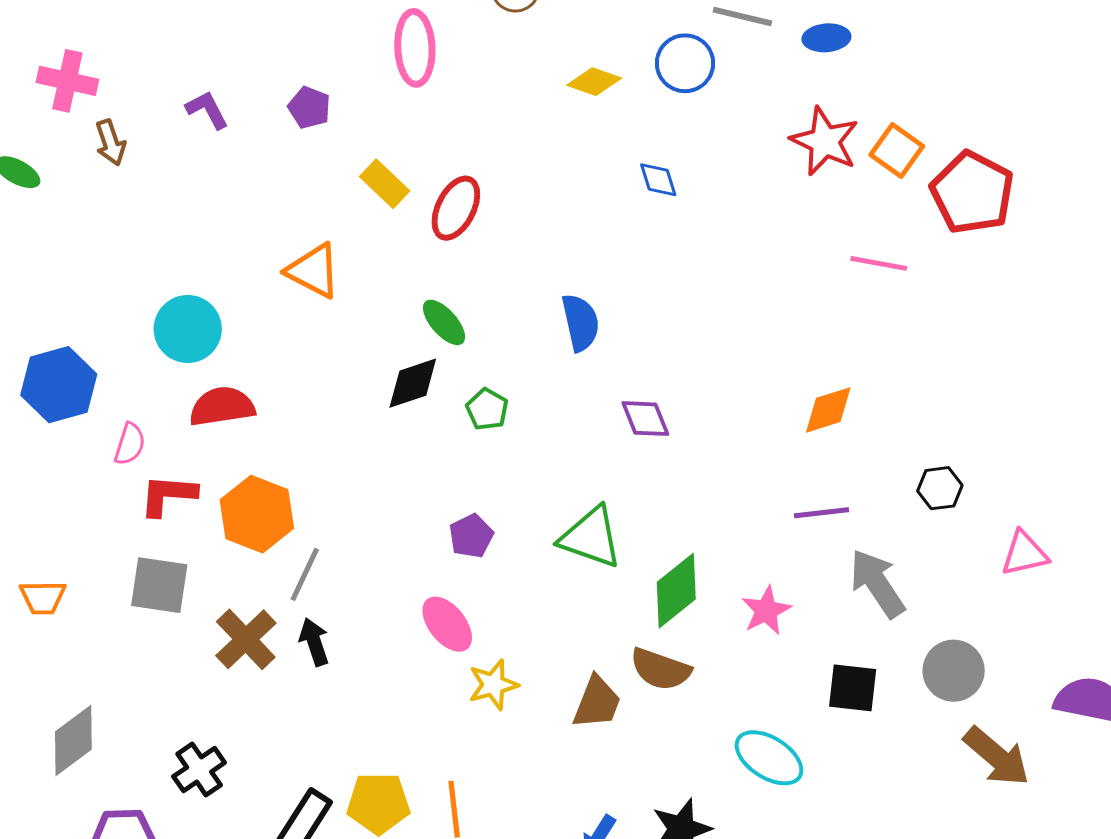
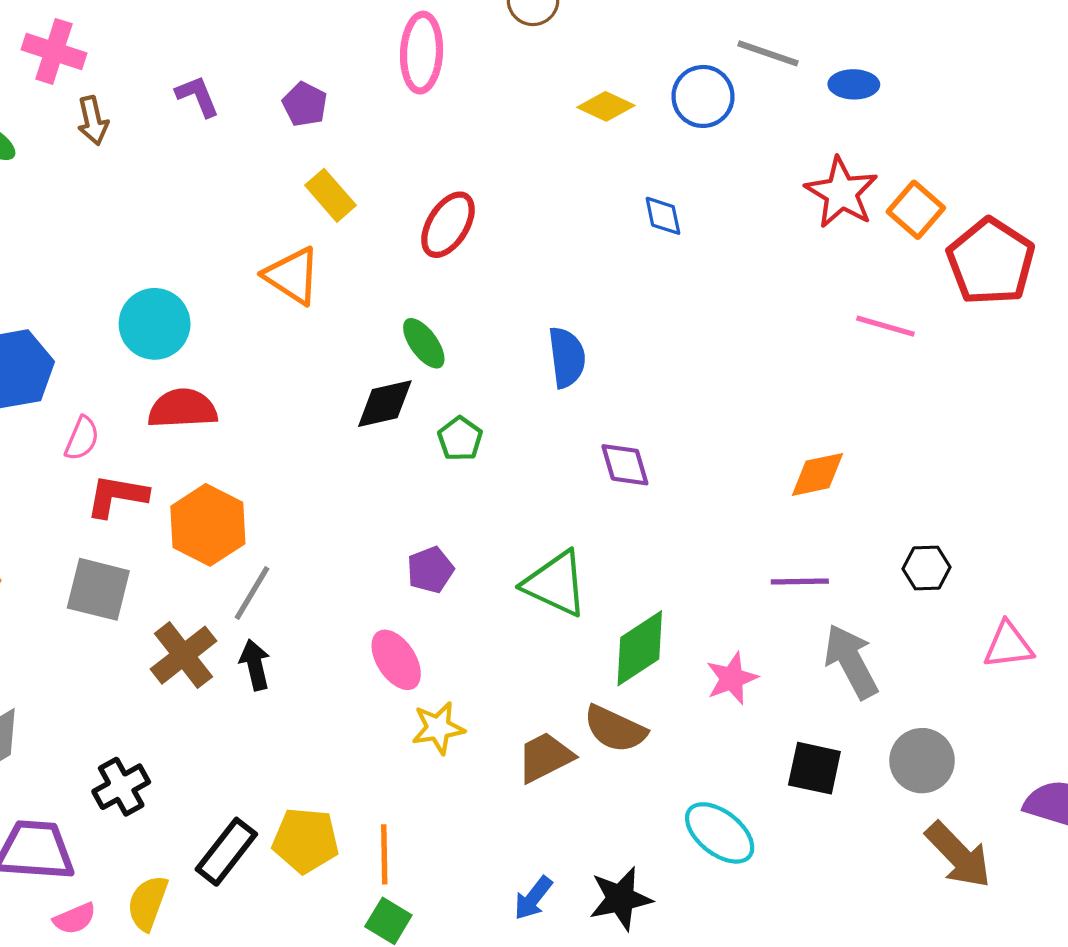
yellow rectangle: (385, 184) -> (331, 195), moved
brown trapezoid: (597, 702) -> (545, 757), turned -144

